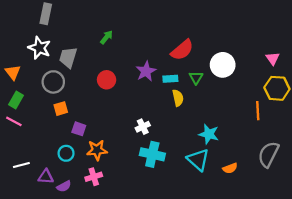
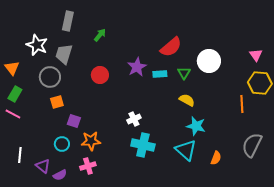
gray rectangle: (46, 14) -> (68, 21), moved
yellow semicircle: (178, 98) -> (187, 100), moved, turned -49
white line: (21, 165) -> (20, 155), turned -70
orange semicircle: (230, 168) -> (216, 158), turned -48
purple triangle: (46, 177) -> (43, 166), turned 35

